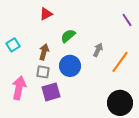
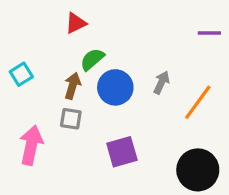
purple line: (127, 20) -> (209, 33), turned -56
green semicircle: (68, 36) -> (92, 59), moved
blue circle: (70, 66) -> (115, 87), moved
purple square: (51, 92) -> (122, 152), moved

